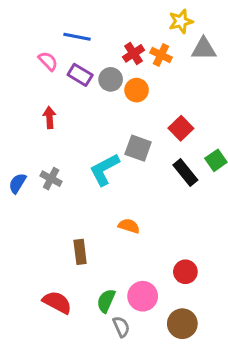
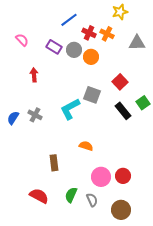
blue line: (77, 37) -> (69, 20), moved, turned -48
gray triangle: (204, 49) -> (137, 43), moved
red cross: (133, 53) -> (89, 33), turned -32
pink semicircle: (48, 61) -> (22, 40), moved
pink circle: (143, 296) -> (101, 177), moved
gray semicircle: (121, 327) -> (92, 200), moved

